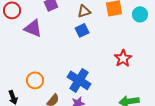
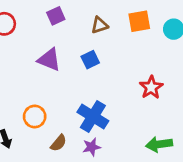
purple triangle: (33, 28) -> (49, 60), moved
blue square: (82, 30) -> (90, 60), moved

